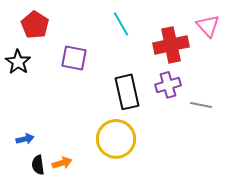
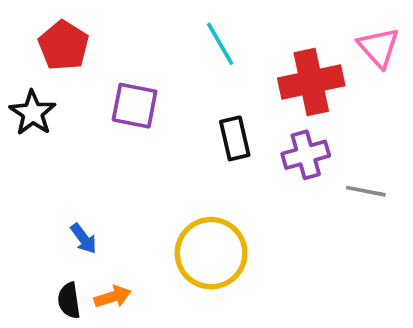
black rectangle: (127, 92) -> (235, 138), moved, size x0.7
blue arrow: (25, 139) -> (84, 239), moved, turned 66

